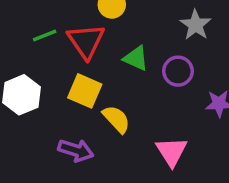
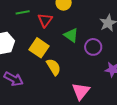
red triangle: (86, 41) -> (45, 20), size x0.7
purple arrow: (76, 150) -> (14, 79), moved

